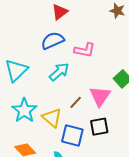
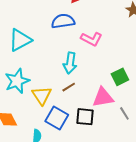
cyan arrow: (59, 72) -> (70, 63), moved, turned 125
pink triangle: (100, 96) -> (103, 97), moved, turned 30

